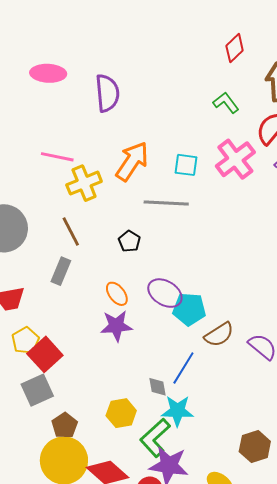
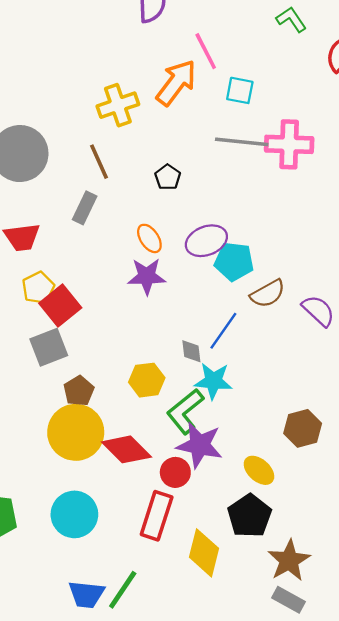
pink line: (57, 157) -> (206, 51), moved, turned 48
pink cross: (235, 159) -> (289, 144), moved, turned 36
gray line: (166, 203) -> (242, 142), moved
purple ellipse: (165, 293) -> (206, 241), turned -56

